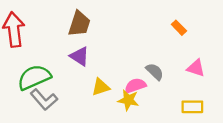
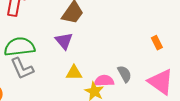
pink triangle: (196, 68) -> (161, 82), size x1.6

